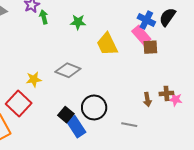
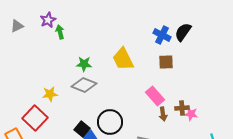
green star: (78, 22) -> (84, 64), moved
pink rectangle: (141, 35) -> (155, 96), moved

